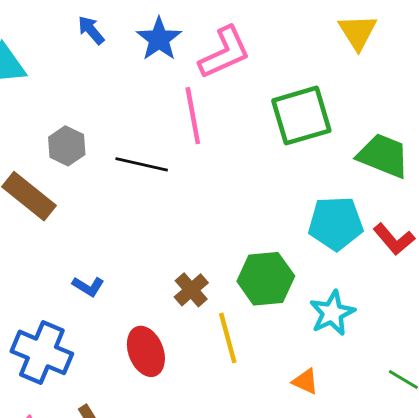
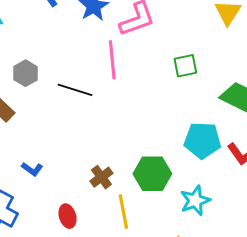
green square: (301, 116) -> (185, 66), size x0.6
red ellipse: (146, 351) -> (68, 216), size x0.7

